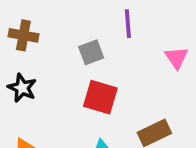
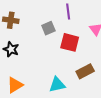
red square: (100, 97) -> (70, 42), moved

